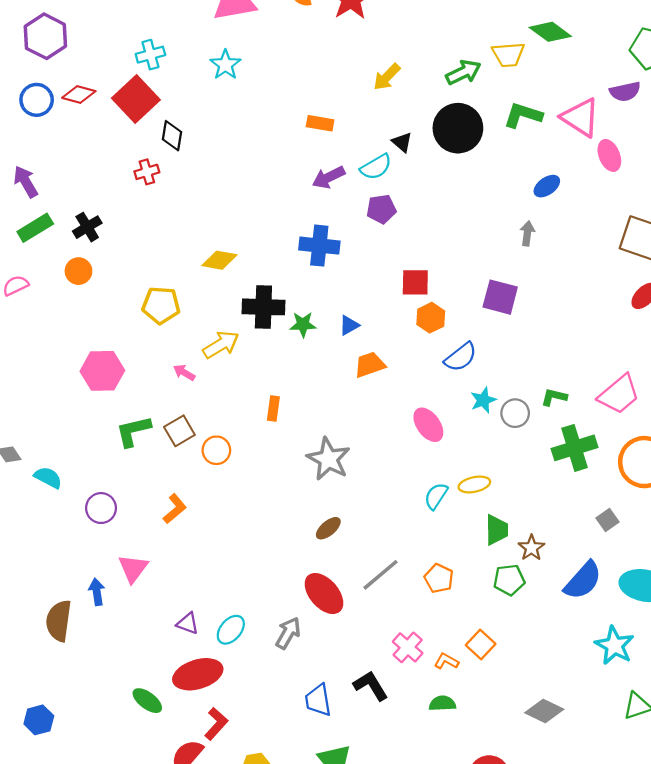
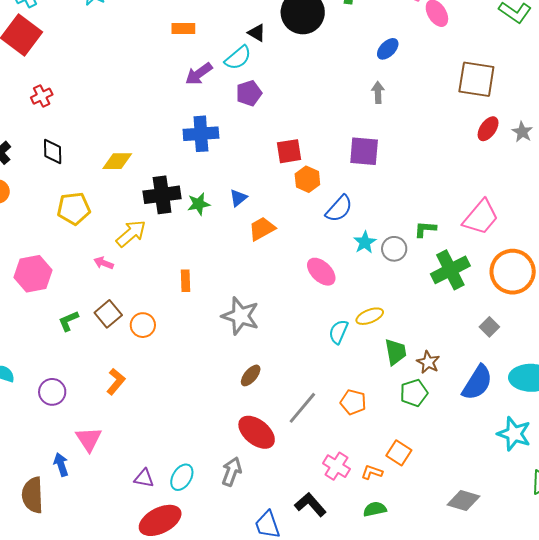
black diamond: (172, 136) -> (53, 152), moved
green L-shape: (133, 431) -> (69, 321), size x0.7

